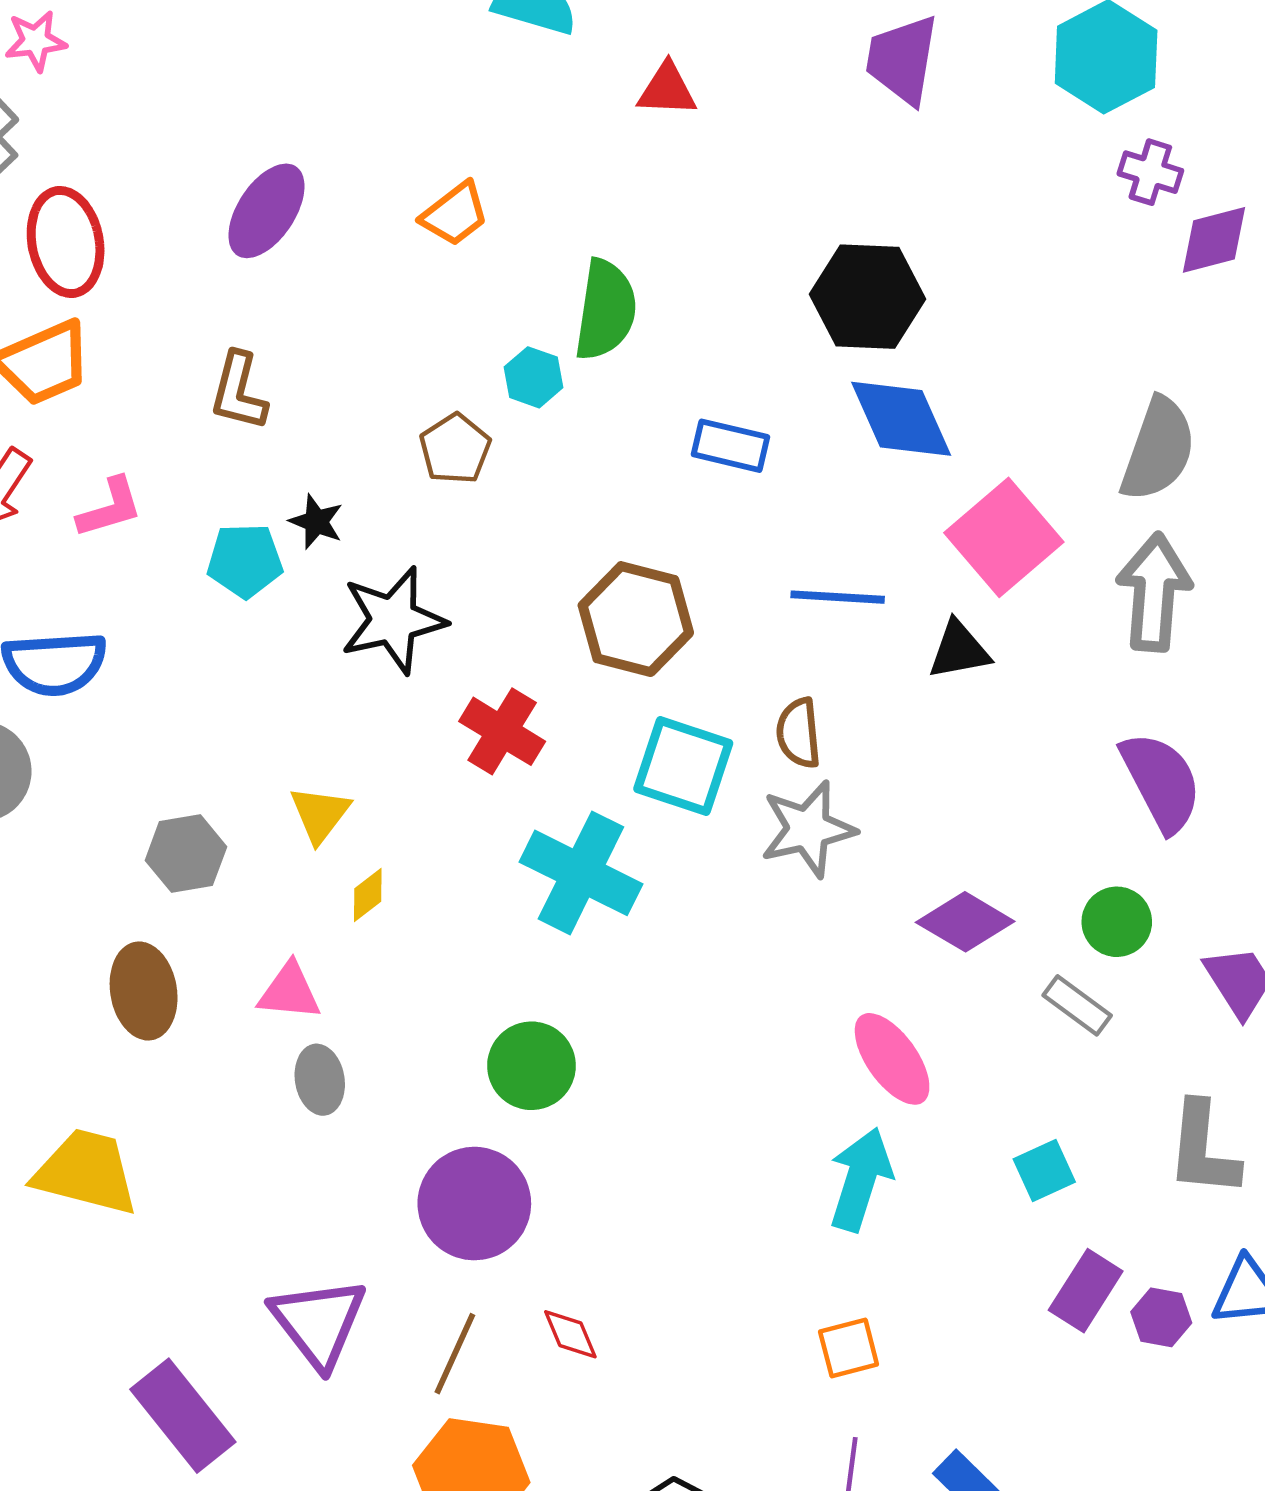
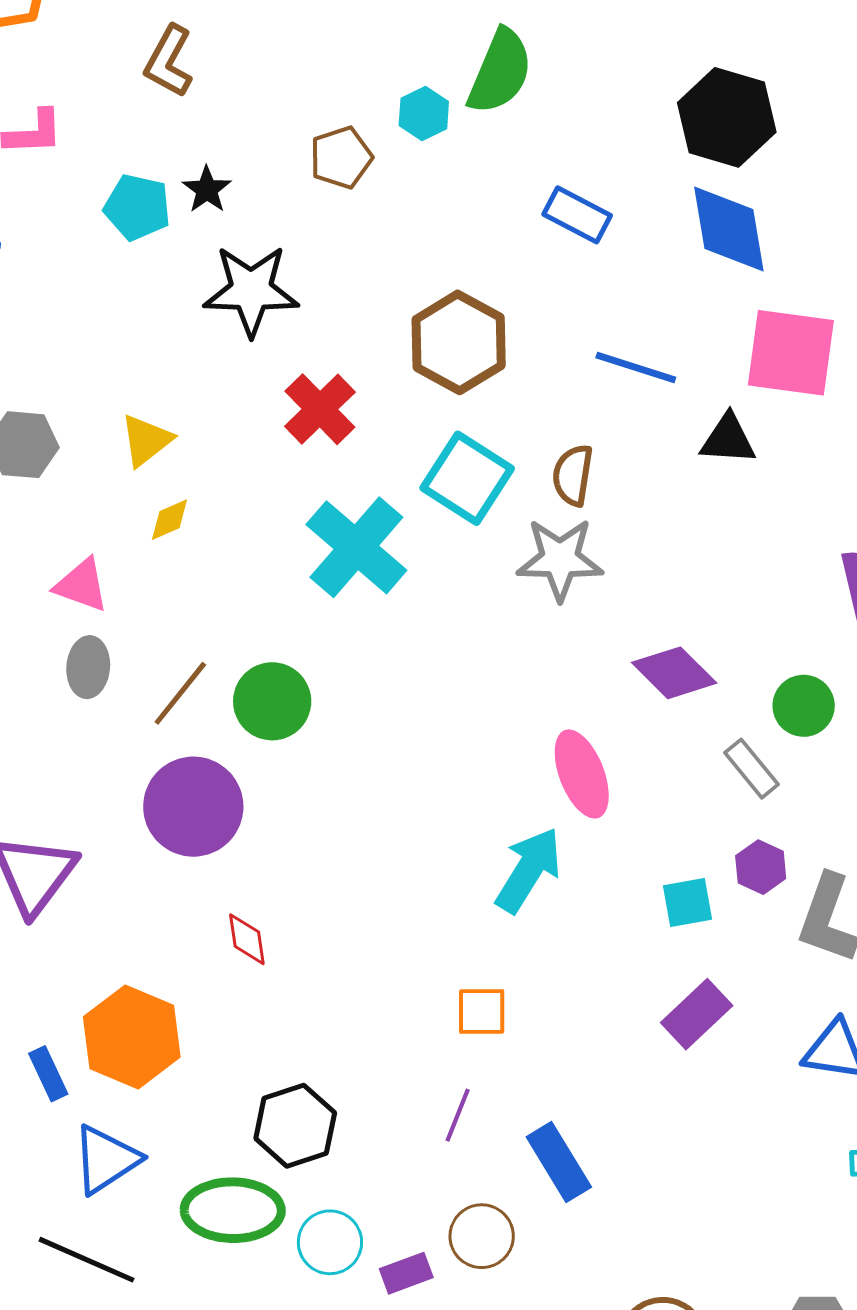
pink square: (1004, 537) -> (791, 353), turned 34
purple hexagon: (1161, 1317) -> (761, 867), moved
brown line: (455, 1354) -> (180, 693), moved

